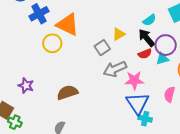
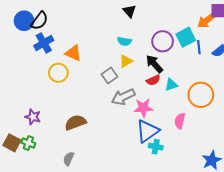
cyan semicircle: (149, 20) -> (124, 41), moved, turned 48
orange triangle: (68, 25) -> (73, 53), size x0.7
purple circle: (166, 45) -> (163, 41), moved
blue triangle: (138, 103) -> (147, 131), turned 30
green cross: (15, 122) -> (28, 143), moved

